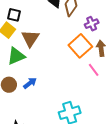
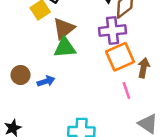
purple cross: (92, 24) -> (113, 31), moved, size x1.5
green triangle: (16, 56) -> (65, 47), moved

